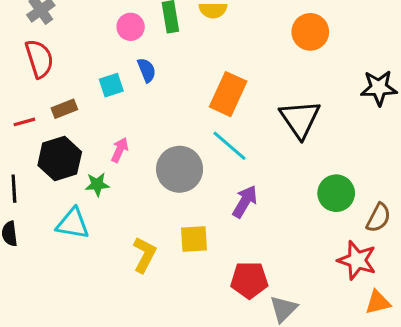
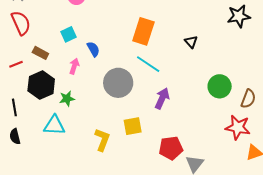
blue semicircle: (147, 70) -> (93, 49), moved
brown rectangle: (64, 109) -> (40, 53), turned 56
black triangle: (300, 119) -> (191, 42), size x0.5
pink arrow: (120, 150) -> (74, 66), moved

